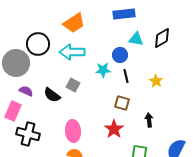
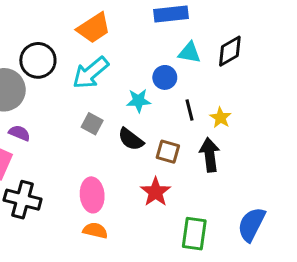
cyan arrow: (72, 52) -> (91, 73), turned -40
black line: (126, 76) -> (190, 110), moved
black semicircle: (52, 95) -> (131, 139), moved
black arrow: (149, 120) -> (210, 155), moved, size x1.5

